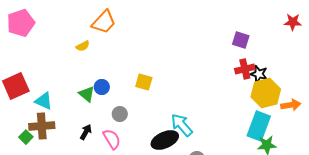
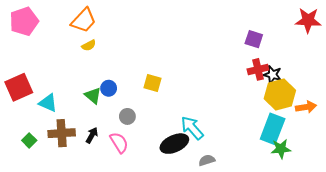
orange trapezoid: (104, 22) -> (84, 20), moved
red star: (293, 22) -> (308, 20), size x1.4
brown cross: (42, 126) -> (62, 133), moved

